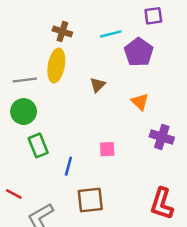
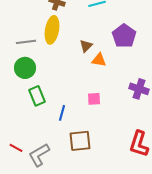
purple pentagon: (139, 52) -> (124, 36), moved
orange triangle: (140, 102) -> (99, 60), moved, turned -35
red line: (14, 194) -> (16, 148), moved

